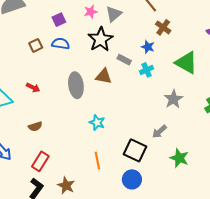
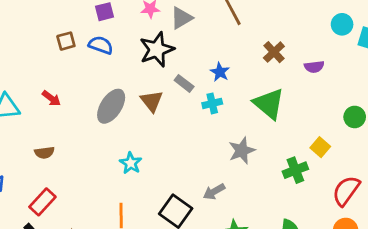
brown cross: (163, 27) -> (274, 52), moved
brown triangle: (104, 76) -> (152, 101), turned 30
gray ellipse: (76, 85) -> (111, 106), turned 30

